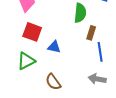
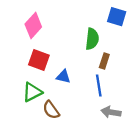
blue line: (100, 52) -> (99, 85), moved
brown semicircle: (53, 82) -> (51, 110), moved

